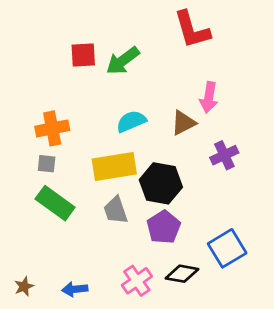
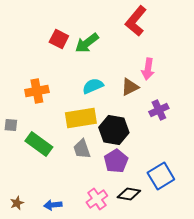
red L-shape: (192, 30) -> (136, 21), turned 56
red square: (83, 55) -> (59, 39), turned 30
gray square: (47, 164) -> (11, 125), moved

